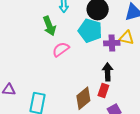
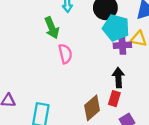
cyan pentagon: (90, 31) -> (116, 28), moved
pink semicircle: (61, 49) -> (65, 54), turned 114

